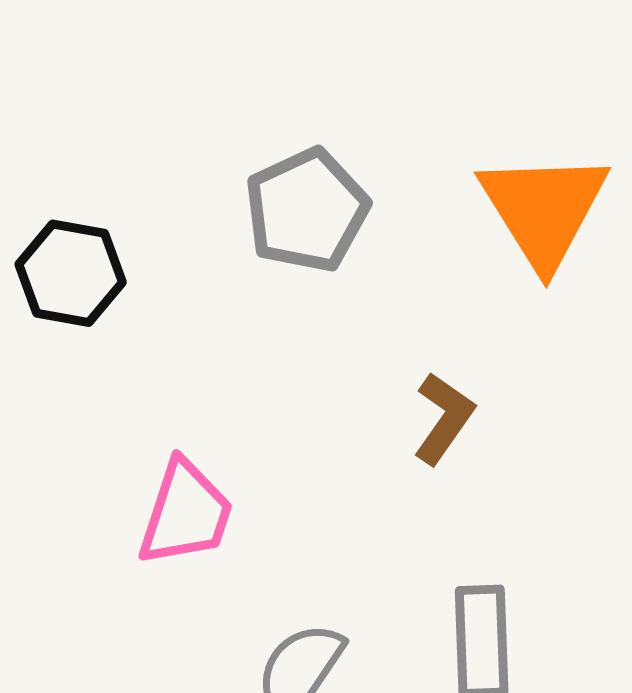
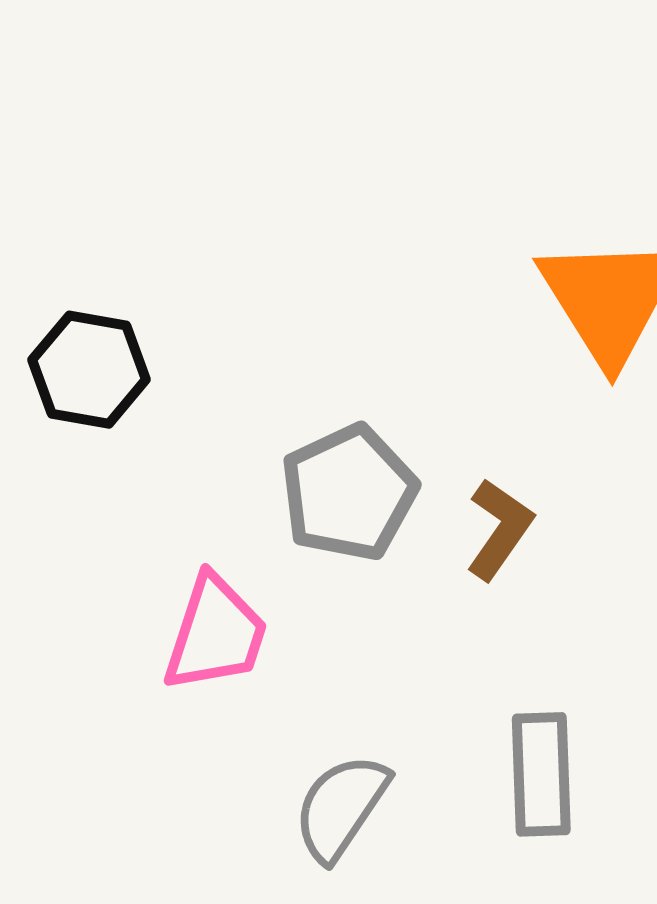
gray pentagon: (307, 210) -> (349, 493), moved

